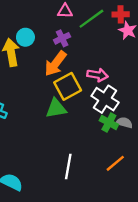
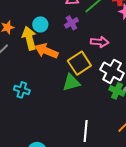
orange arrow: (55, 64) -> (46, 51), moved, turned 80
pink arrow: (98, 75) -> (100, 42), moved

